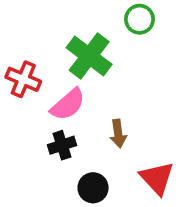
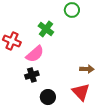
green cross: (89, 56) -> (46, 29), size x0.7
brown arrow: (118, 134) -> (87, 69), moved, turned -80

